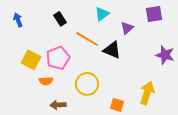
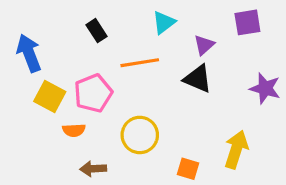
blue arrow: (18, 20) -> (29, 53), moved, size x1.6
orange line: (87, 39) -> (140, 63), turned -40
black triangle: (112, 50) -> (198, 79), moved

